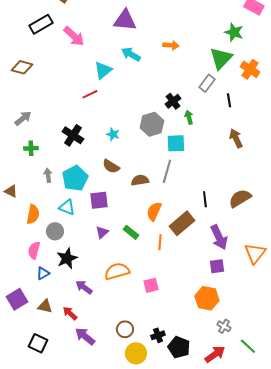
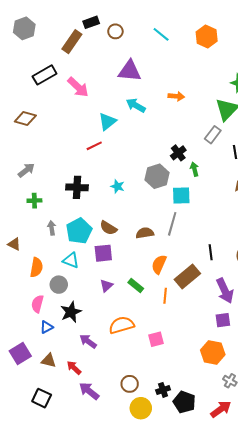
black cross: (73, 135) -> (77, 187), turned -30
brown semicircle: (111, 166) -> (108, 228), moved

